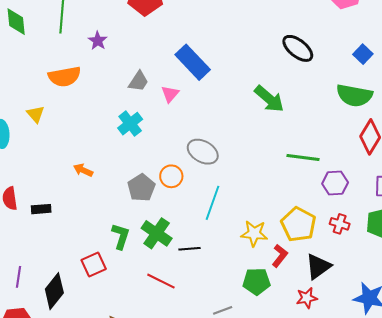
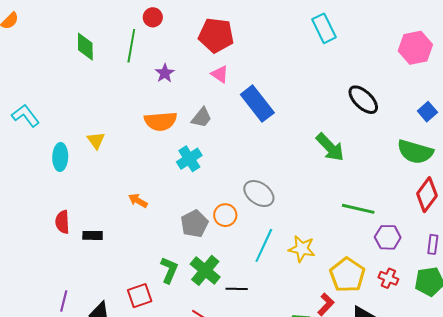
orange semicircle: (65, 77) -> (161, 121), moved
pink triangle: (170, 94) -> (220, 74), moved, turned -42
yellow star: (254, 233) -> (302, 249), moved

